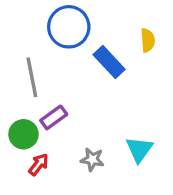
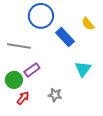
yellow semicircle: (148, 40) -> (88, 24), turned 144
gray line: (32, 77) -> (19, 46), turned -70
cyan triangle: (139, 149) -> (83, 69), moved

